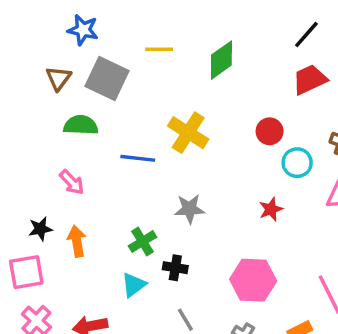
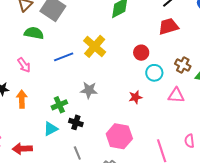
blue line: (138, 158) -> (64, 57), turned -36

